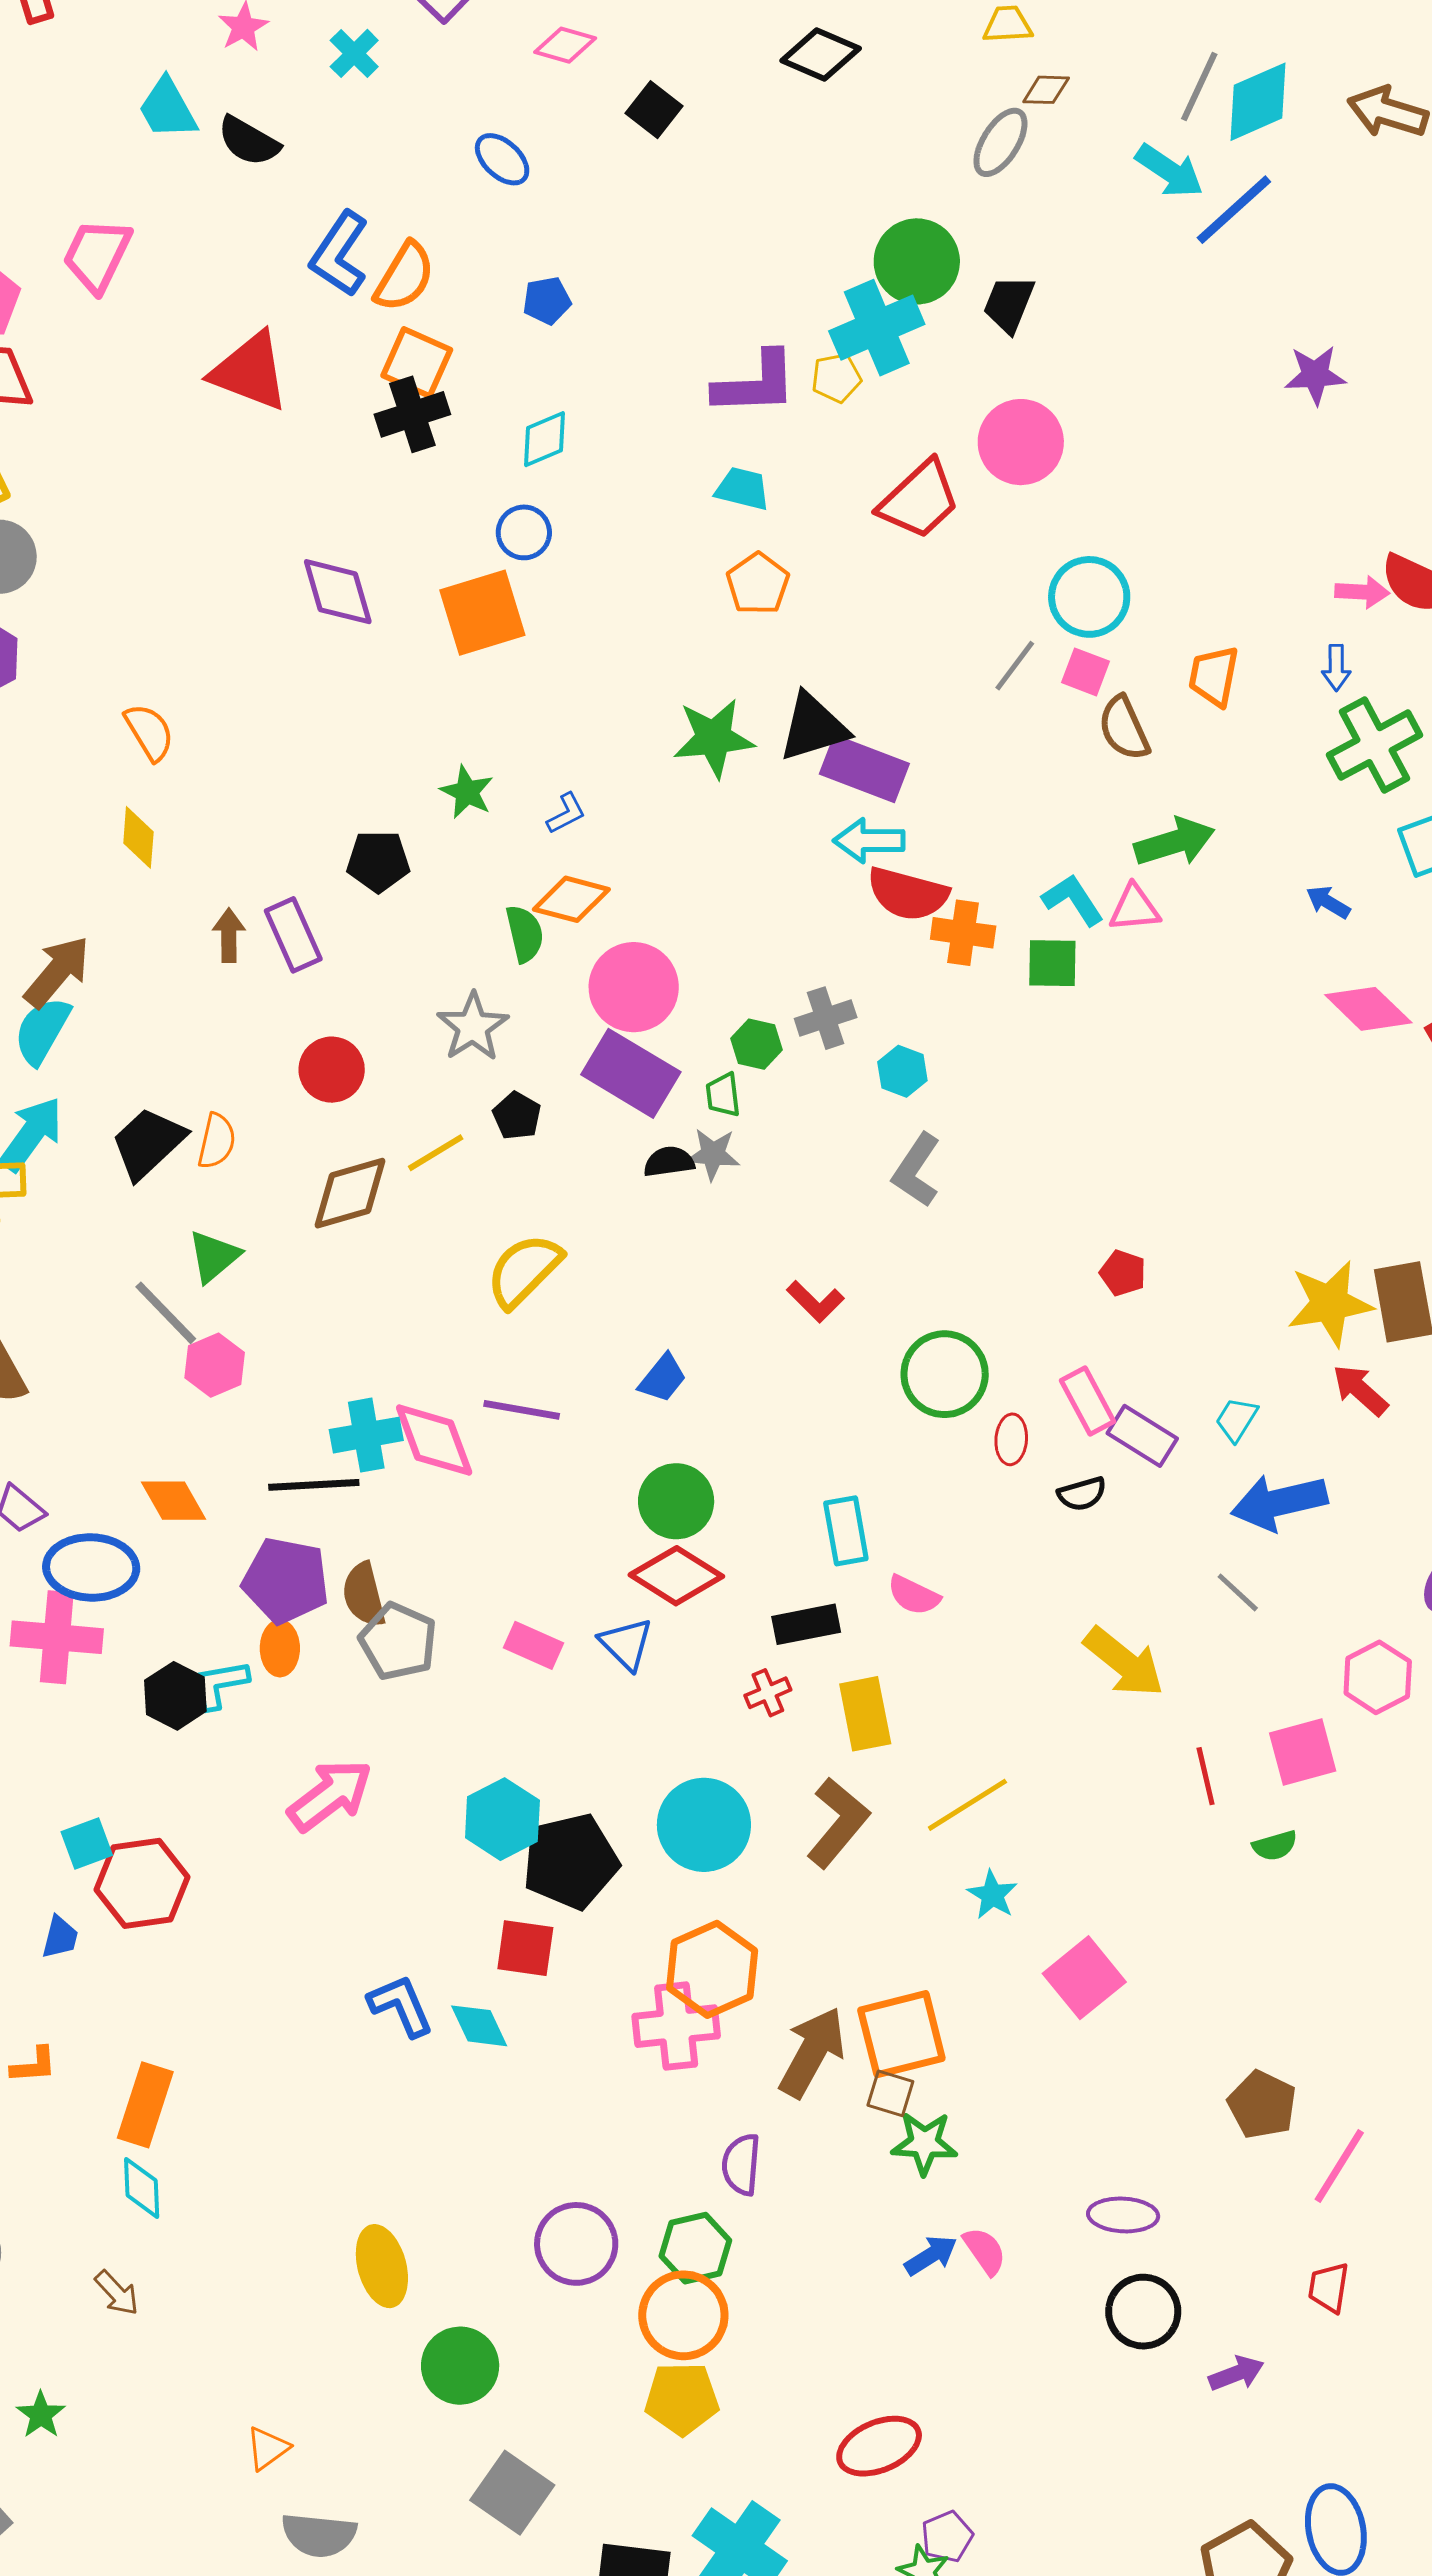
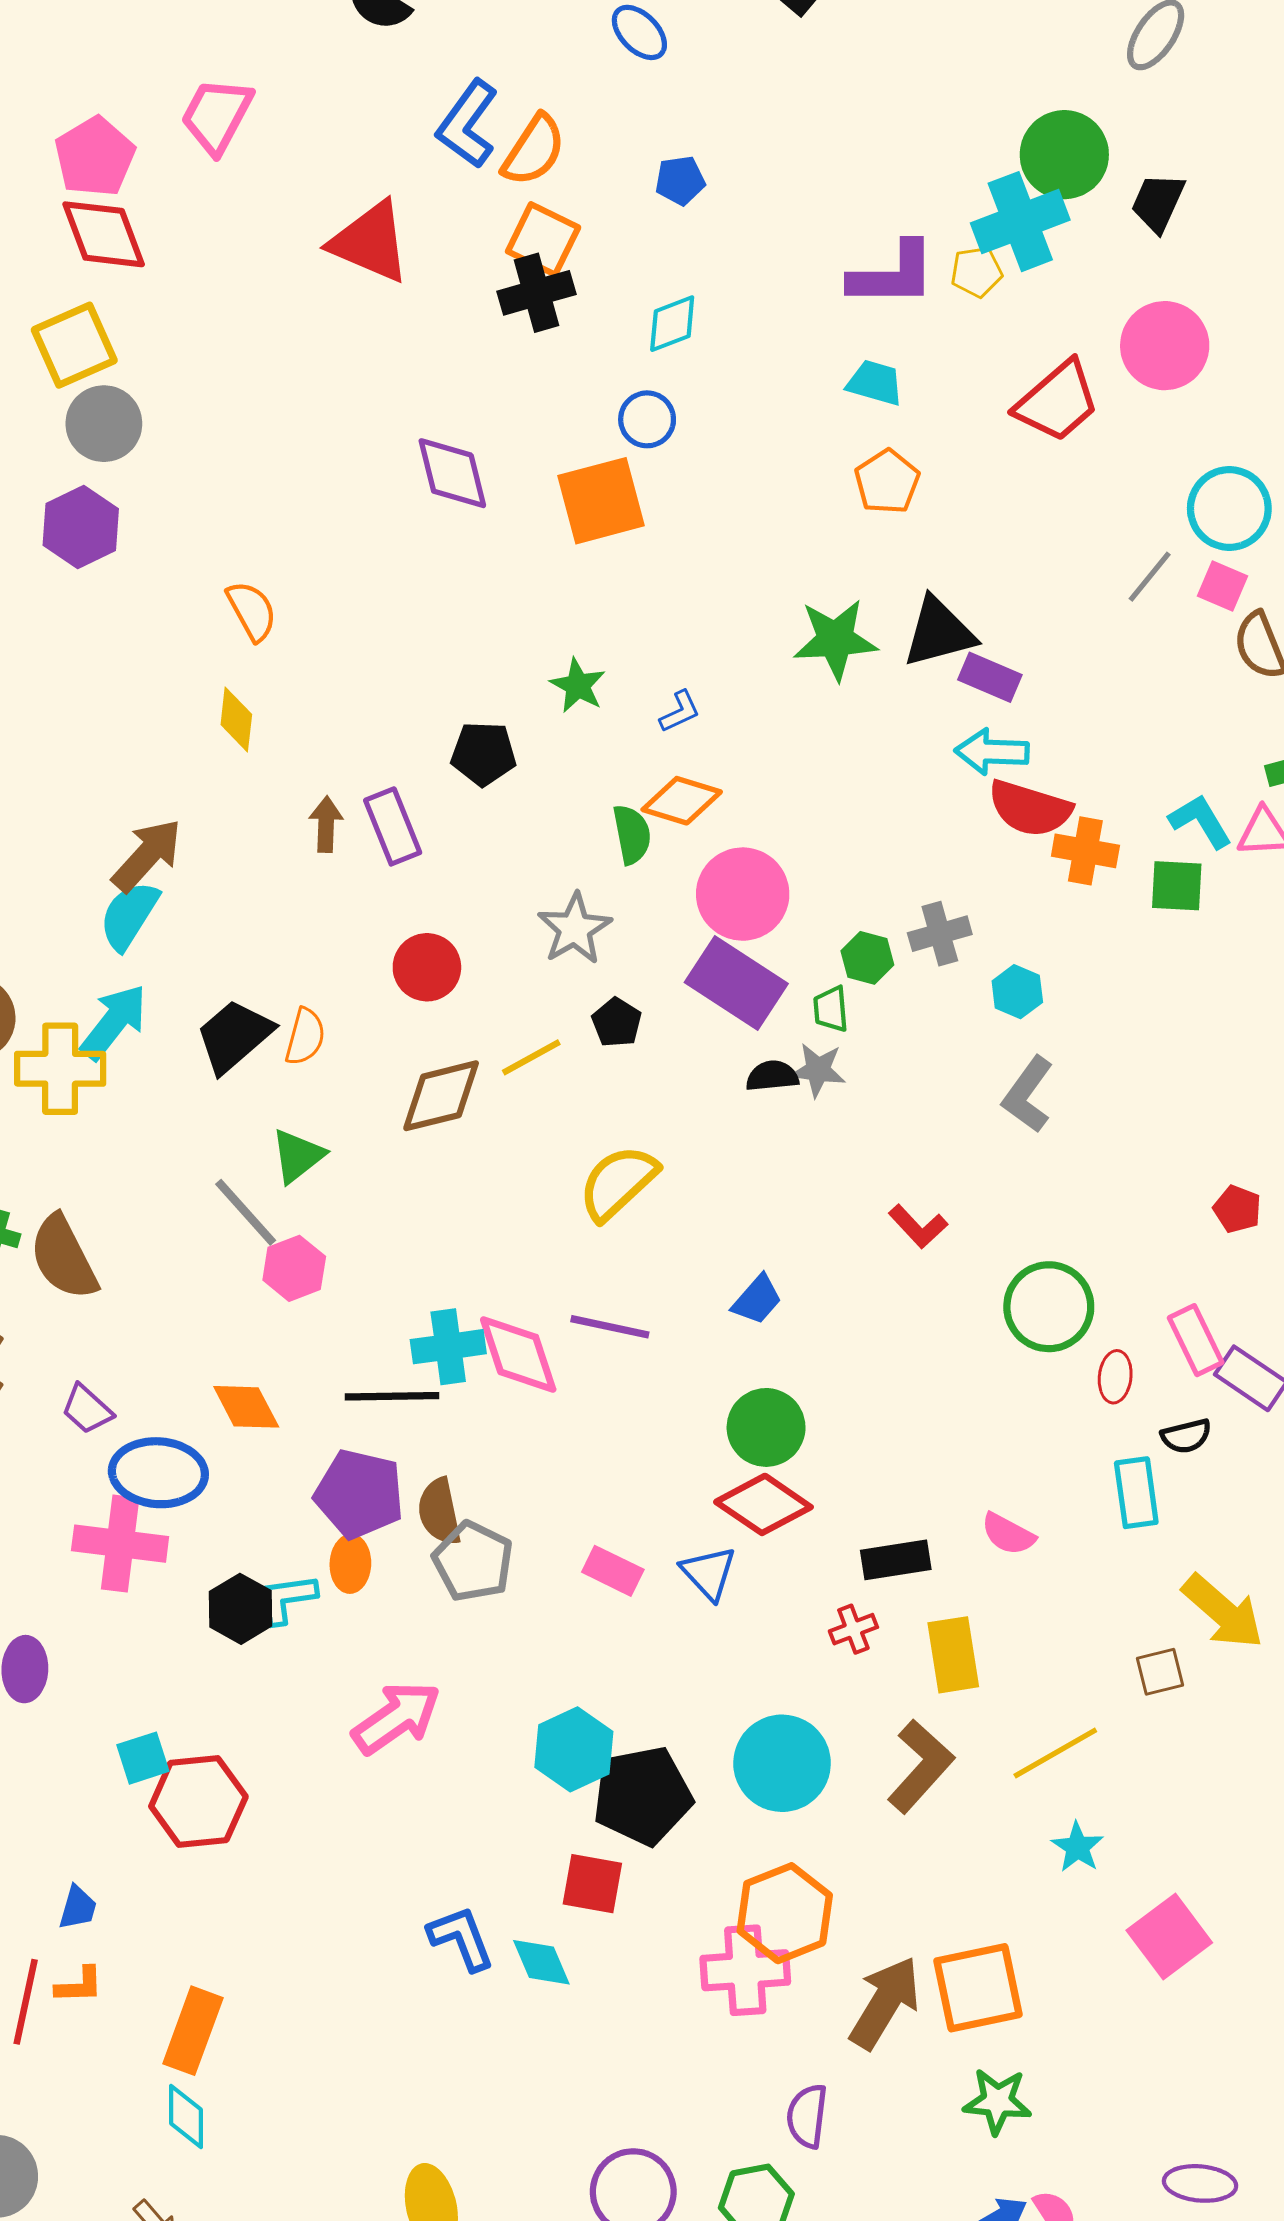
purple rectangle: (864, 769) -> (990, 677), size x0.7
cyan rectangle: (846, 1531) -> (1136, 1493), moved
blue trapezoid: (60, 1937) -> (78, 1908), moved
brown square: (890, 2093) -> (1160, 1672), moved, turned -33

